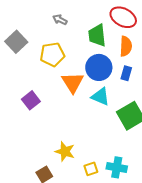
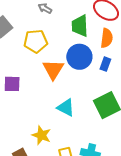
cyan triangle: (100, 97) -> (66, 108), moved
purple square: (31, 100) -> (12, 84), turned 36

